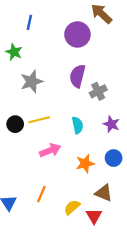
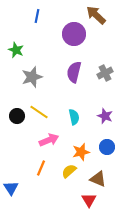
blue line: (29, 22) -> (37, 16), moved
gray cross: (98, 91) -> (105, 73), moved
yellow line: (39, 120) -> (39, 112), turned 48
orange line: (41, 194) -> (41, 168), moved
yellow semicircle: (72, 207) -> (69, 171), moved

